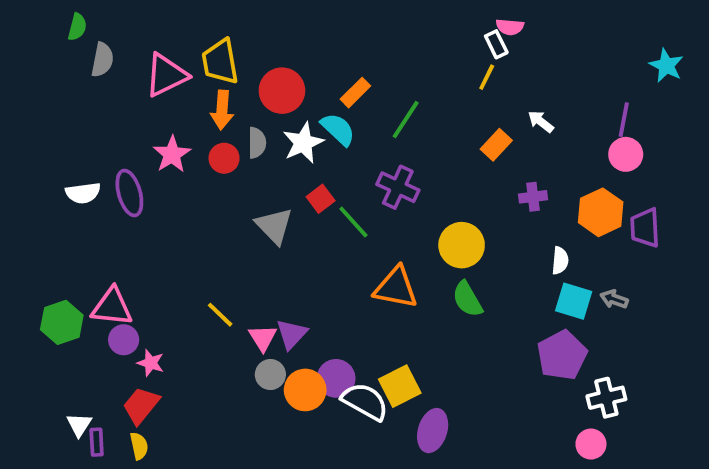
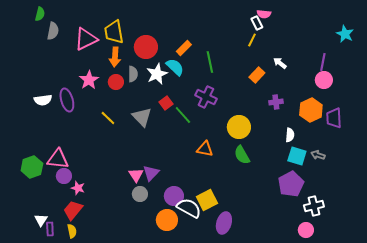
green line: (406, 120) -> (210, 62), turned -45
orange triangle: (396, 288) -> (205, 149), size x0.7
yellow line: (220, 315) -> (108, 118), moved
orange circle: (305, 390) -> (167, 220), moved

